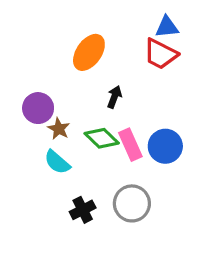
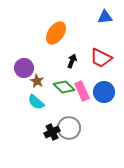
red trapezoid: (161, 54) -> (101, 58), moved
gray circle: (132, 203) -> (69, 128), moved

